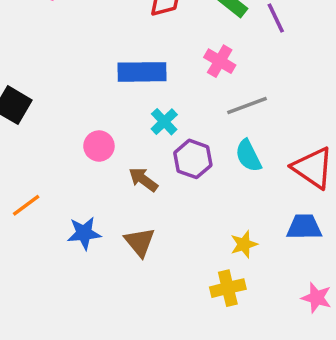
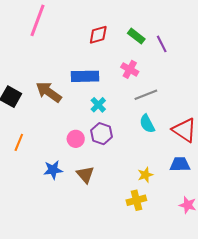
pink circle: (99, 146) -> (76, 139), moved
purple hexagon: (193, 159) -> (102, 134), moved
brown arrow: (143, 179) -> (49, 92), moved, size x1.5
orange line: (26, 205) -> (19, 142), moved, turned -30

